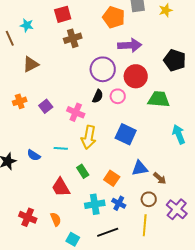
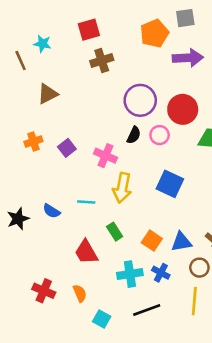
orange pentagon: (114, 17) -> (154, 33), turned 30
purple arrow: (130, 45) -> (188, 58), moved
blue triangle: (140, 168) -> (181, 242), moved

